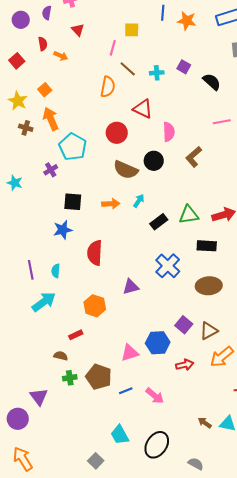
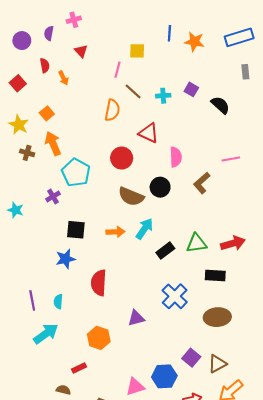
orange arrow: (61, 56) -> (63, 78), turned 40
pink line: (222, 122) -> (231, 159), moved
cyan arrow: (139, 201) -> (145, 229), size x1.5

